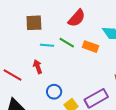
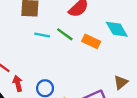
red arrow: (38, 67) -> (18, 83), moved

